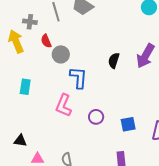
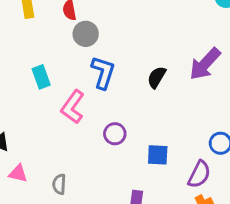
black semicircle: (114, 61) -> (157, 77), moved
cyan rectangle: (25, 87) -> (41, 77), moved, turned -42

